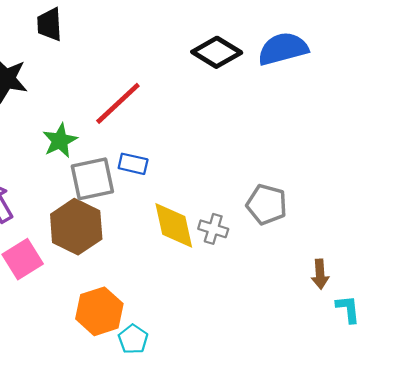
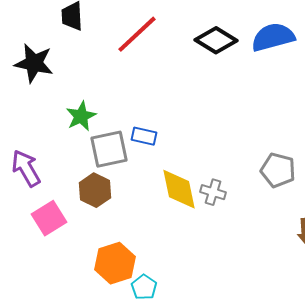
red line: (118, 103) -> (137, 34), moved
gray pentagon: (267, 204) -> (278, 170), moved
brown hexagon: (76, 227) -> (95, 190), size x0.7

